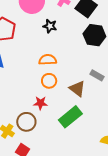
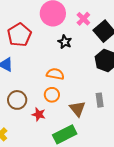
gray rectangle: (97, 75) -> (100, 100), turned 40
brown circle: (26, 122) -> (17, 100), moved

